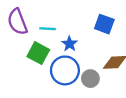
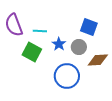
blue circle: (65, 70) -> (67, 76), moved
gray circle: (90, 79) -> (79, 47), moved

